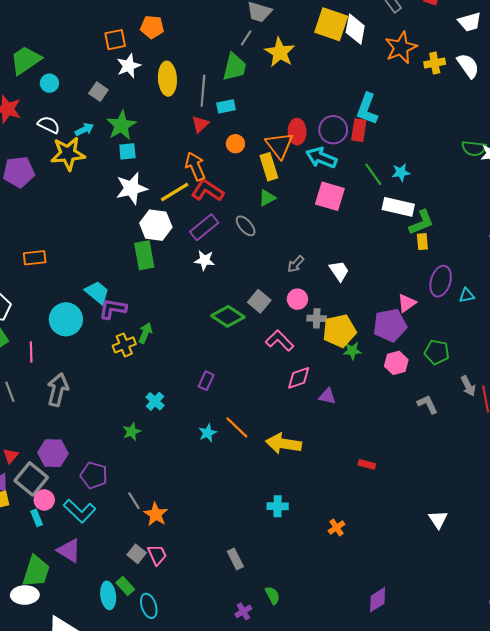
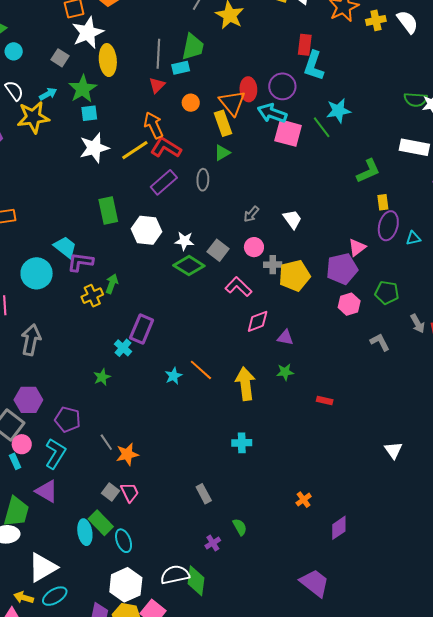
white star: (129, 66) -> (88, 33), size x1.4
green trapezoid: (234, 67) -> (193, 47), moved
yellow ellipse: (167, 79) -> (108, 60), moved
white semicircle: (49, 125) -> (14, 91), turned 30
red rectangle: (359, 130) -> (305, 45), moved
cyan star: (401, 172) -> (338, 111), moved, size x1.4
pink square: (330, 196) -> (288, 133), moved
white rectangle: (398, 207) -> (414, 147), moved
white hexagon: (156, 225) -> (146, 230), moved
gray ellipse: (246, 226) -> (203, 180), turned 45
yellow rectangle: (422, 242) -> (383, 202), moved
white star: (205, 260) -> (184, 241), moved
green star: (352, 351) -> (285, 372), moved
purple rectangle: (206, 381) -> (142, 329), moved, size x1.6
yellow arrow: (284, 444) -> (245, 384), turned 76
cyan L-shape: (80, 511) -> (55, 454), turned -100
orange star: (156, 514) -> (127, 454), turned 30
orange cross: (337, 527) -> (304, 500), moved
green rectangle: (125, 586) -> (101, 523), size x1.4

